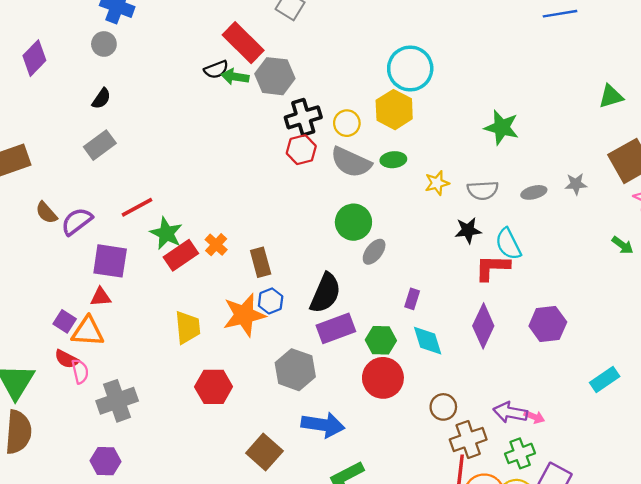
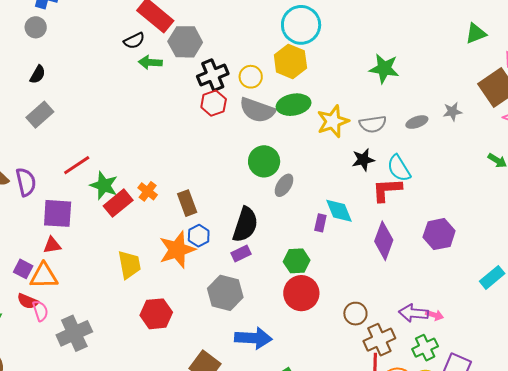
green arrow: (235, 77) -> (150, 62), moved
green ellipse: (393, 160) -> (294, 105), size x1.5
yellow star: (437, 183) -> (333, 121), size x1.5
purple semicircle: (77, 221) -> (26, 182), turned 120
purple rectangle: (336, 328) -> (241, 253), moved, size x0.6
cyan diamond: (428, 341) -> (339, 211), moved

